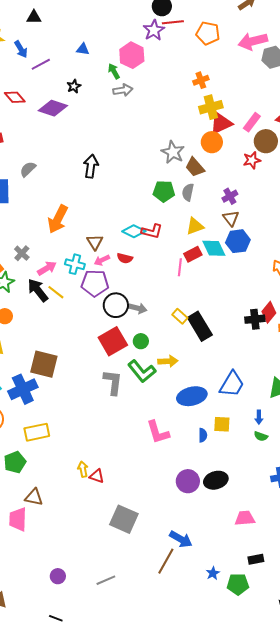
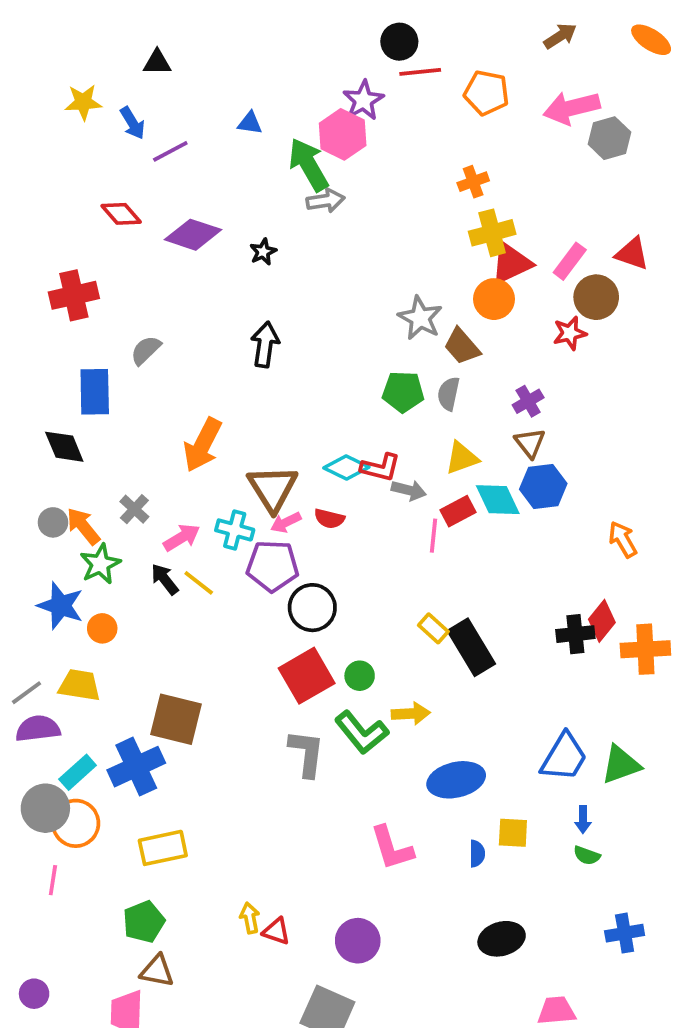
purple star: (154, 30) -> (363, 100), moved
green arrow: (114, 71) -> (309, 165), size x1.8
black star: (74, 86) -> (263, 252), moved
brown triangle: (95, 242) -> (273, 488), size x1.6
black arrow: (38, 290) -> (165, 579), size x0.7
gray arrow: (138, 308) -> (409, 490), moved
blue trapezoid: (232, 384) -> (564, 757), moved
green pentagon: (15, 462) -> (144, 922), moved
purple circle: (188, 481) -> (358, 941), moved

